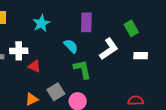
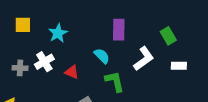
cyan star: (41, 23) -> (58, 33), moved
white cross: (19, 51) -> (44, 62), turned -30
red triangle: (34, 66) -> (72, 72), moved

